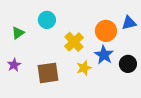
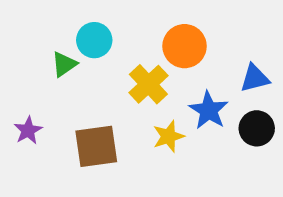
blue triangle: (129, 23) -> (255, 78), moved
orange circle: (106, 31) -> (185, 46), moved
green triangle: (18, 33) -> (64, 64), moved

